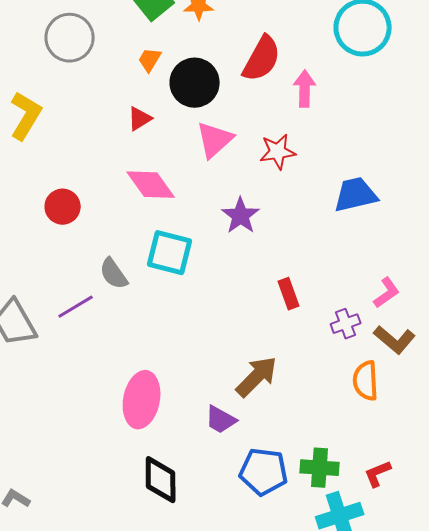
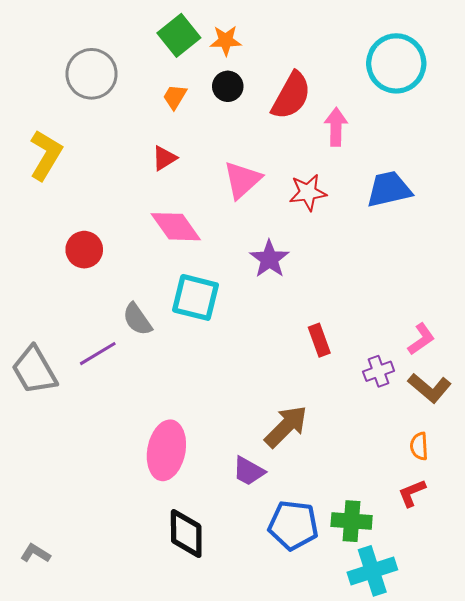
black circle: (195, 83) -> (228, 86), moved, size x0.6
blue trapezoid: (356, 195) -> (389, 189), moved
orange semicircle: (366, 381) -> (419, 446), moved, size x0.7
red L-shape: (378, 474) -> (412, 493), moved

